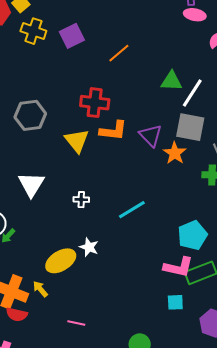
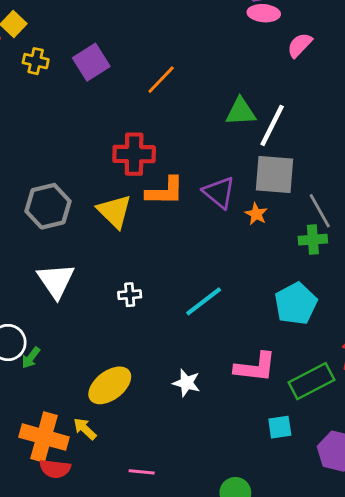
yellow cross: (33, 31) -> (36, 61), size x0.7
gray hexagon: (30, 115) -> (48, 206), moved
orange star: (175, 153) -> (256, 214), size x0.7
cyan pentagon: (192, 235) -> (296, 304), moved
white star: (89, 247) -> (187, 383), moved
pink L-shape: (178, 267) -> (255, 367), moved

